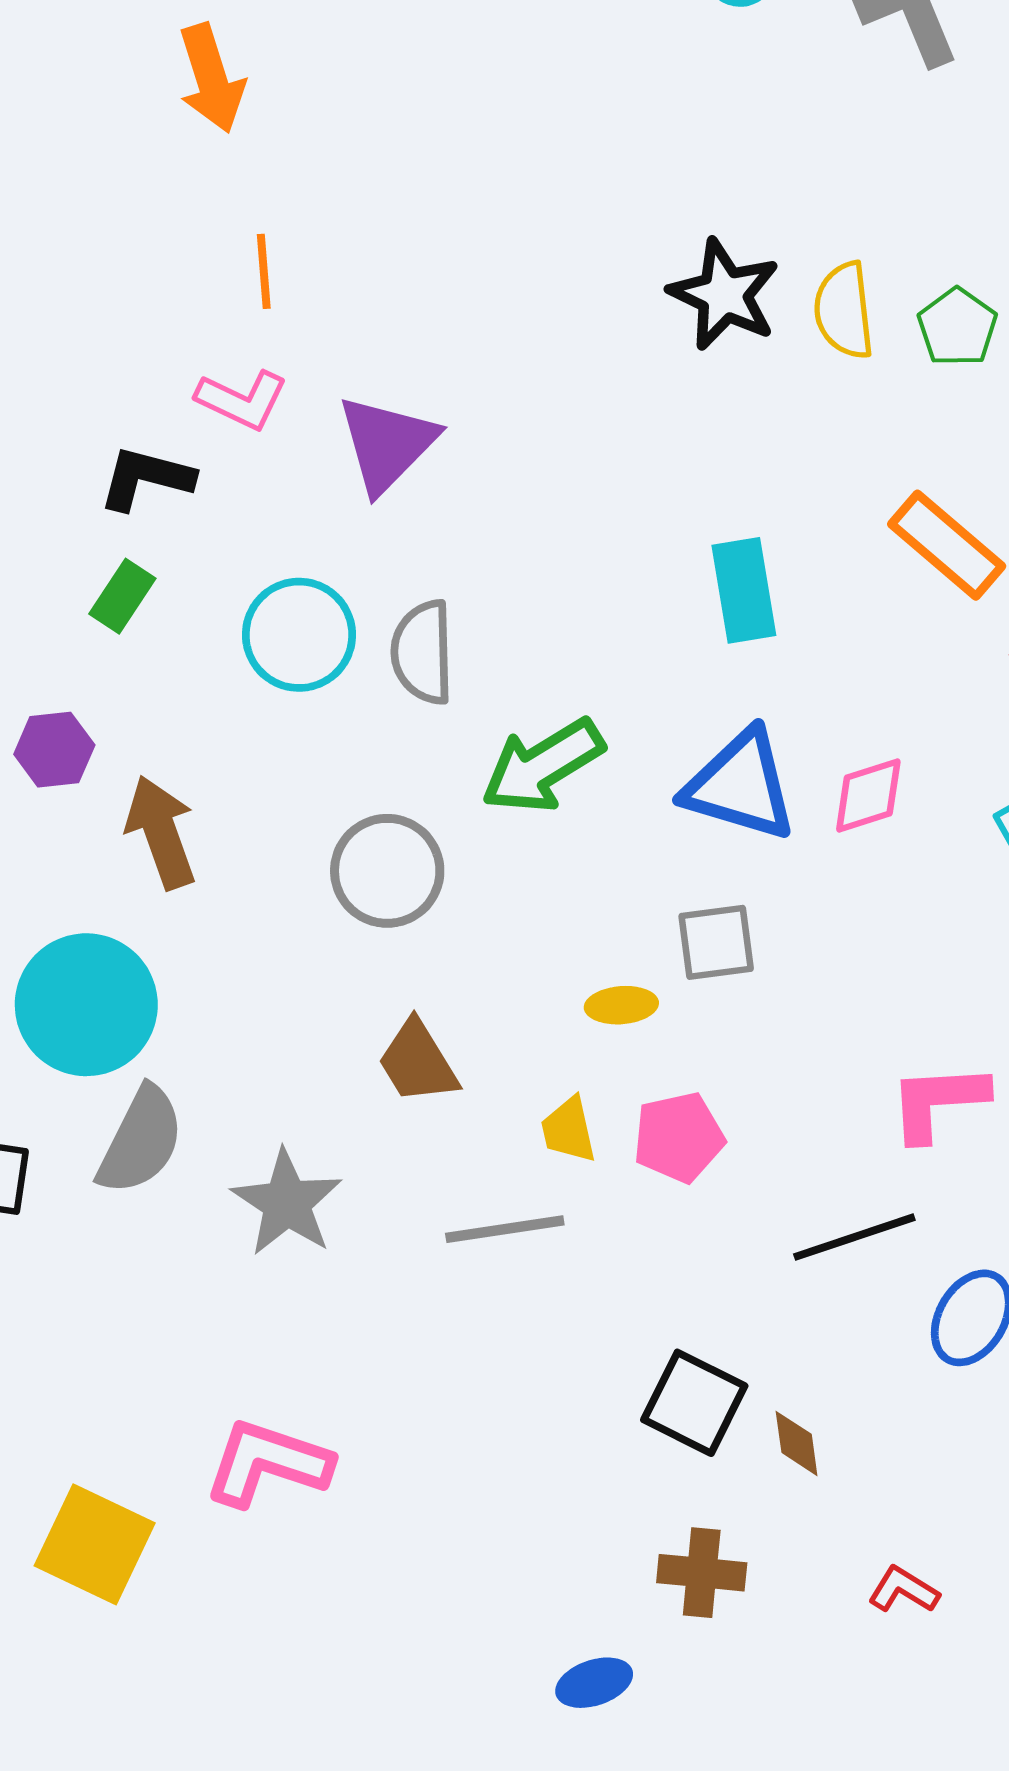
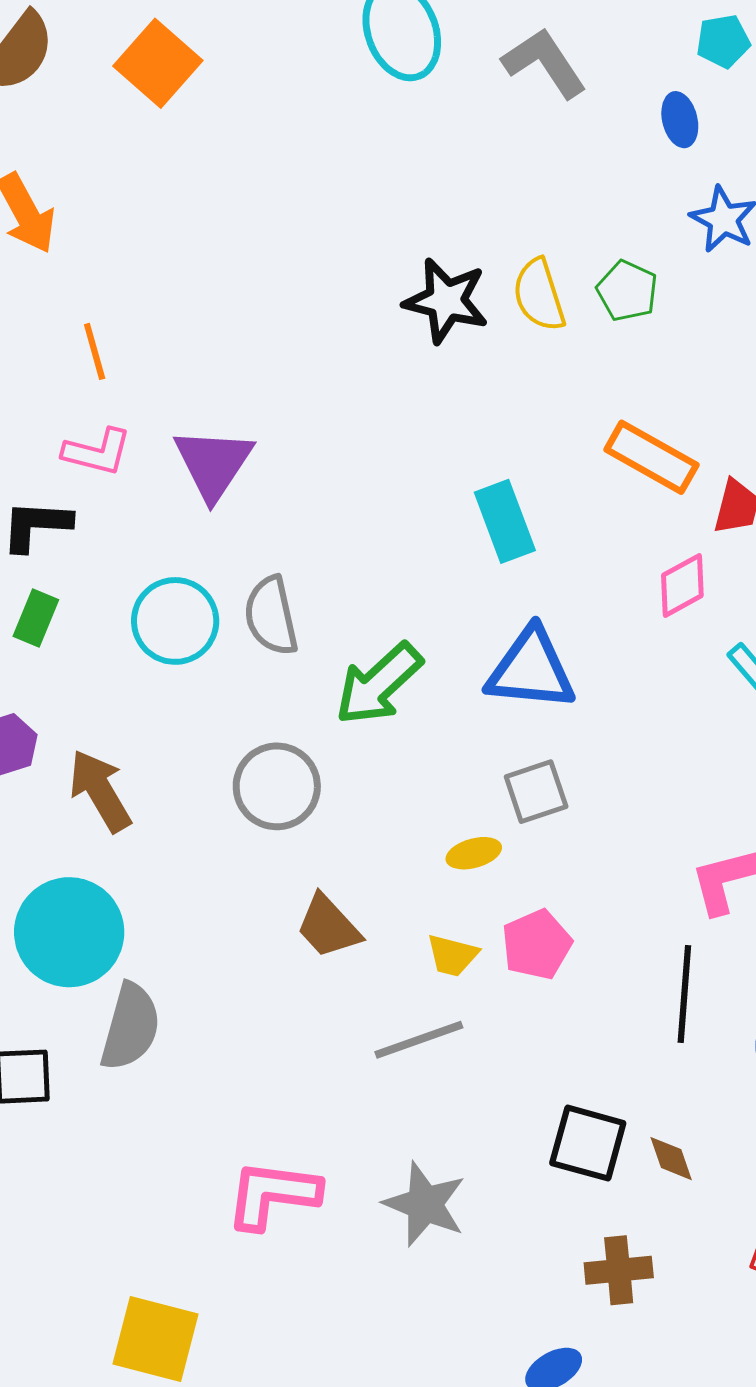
pink diamond: (868, 795) -> (682, 585), moved
yellow trapezoid: (569, 1130) -> (452, 955), turned -52
gray star: (287, 1203) -> (425, 1204), moved
black line: (854, 1237) -> (684, 994), turned -56
pink L-shape: (268, 1463) -> (273, 1195), moved

